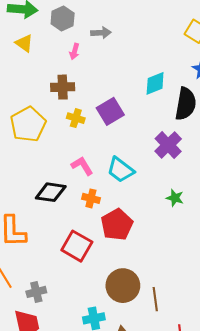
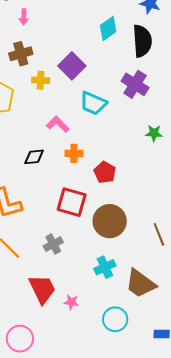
cyan trapezoid: (121, 170) -> (93, 103), moved
black diamond: (51, 192) -> (34, 157), size x0.7
red pentagon: (117, 225) -> (105, 172), size x0.7
brown circle: (123, 286) -> (110, 221), moved
gray cross: (36, 292) -> (53, 244), moved

